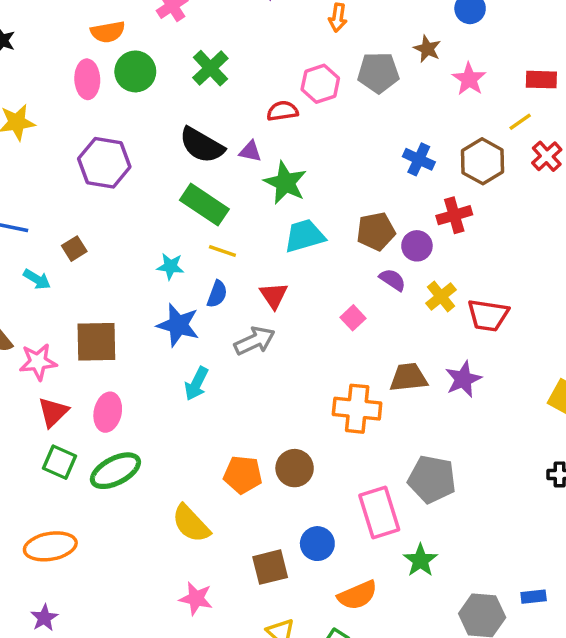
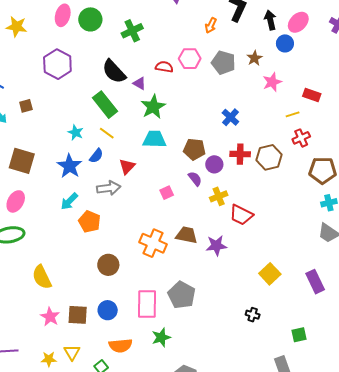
brown hexagon: (482, 161) -> (269, 157), moved
orange pentagon: (243, 475) -> (90, 222), moved
pink star: (196, 598) -> (50, 317), moved

